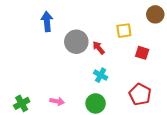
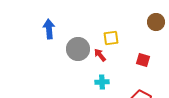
yellow square: (124, 31) -> (111, 38), moved
cyan cross: (101, 75) -> (102, 82), turned -32

